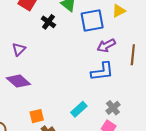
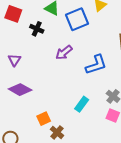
purple arrow: (106, 45) -> (64, 53), moved

